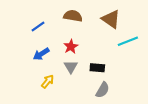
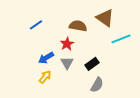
brown semicircle: (73, 16) -> (78, 26), moved
blue arrow: (41, 54) -> (46, 58), moved
black rectangle: (97, 68) -> (92, 64), turned -40

